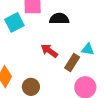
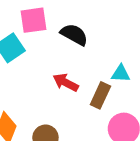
black semicircle: (59, 19) -> (74, 35), turned 36

